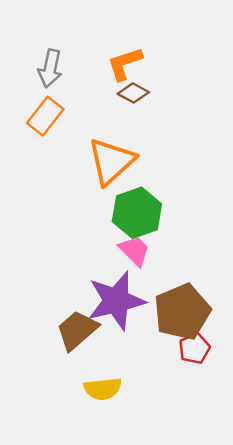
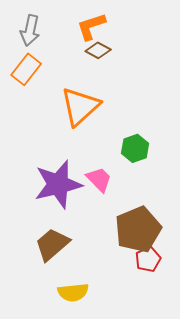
green hexagon: (137, 213) -> (135, 148), moved, size x0.7
purple star: (116, 301) -> (58, 184), moved

